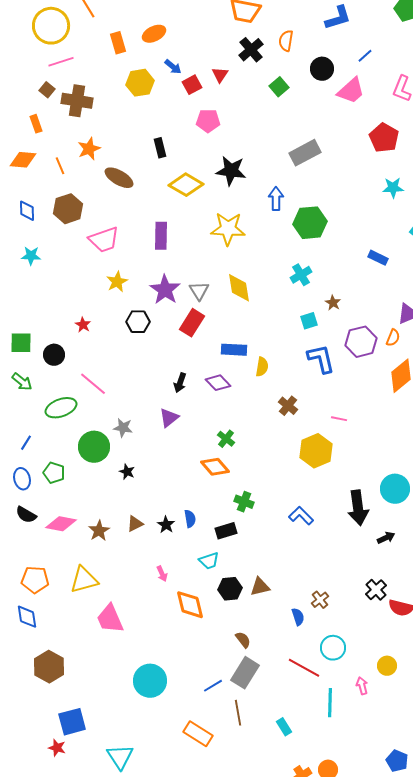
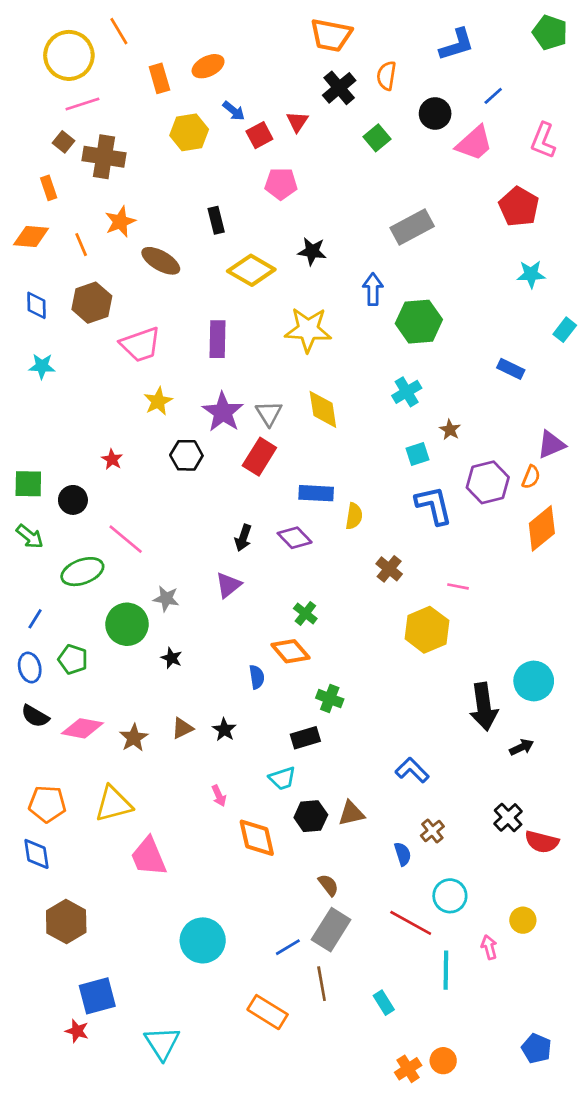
black star: (231, 171) -> (312, 251), size x0.7
blue L-shape: (301, 516) -> (412, 770), moved
blue semicircle: (190, 519) -> (257, 677), moved

